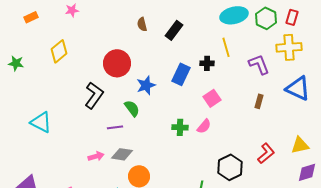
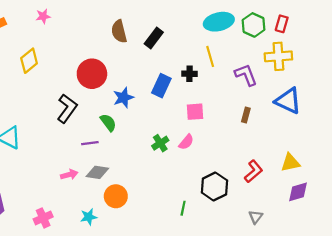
brown semicircle: (142, 24) -> (119, 31), size x1.5
pink square: (212, 98) -> (195, 112), turned 30
green cross: (180, 127) -> (160, 143), turned -35

